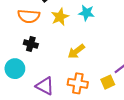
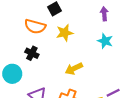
cyan star: (86, 13) -> (105, 41), moved

